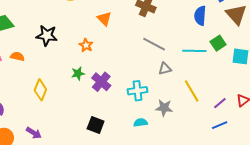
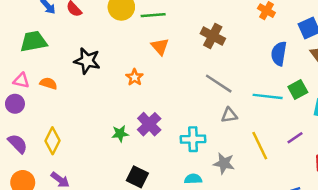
green star: (78, 74) -> (120, 134), moved
yellow diamond: (40, 90) -> (53, 141), moved
purple line: (220, 103) -> (295, 138), moved

